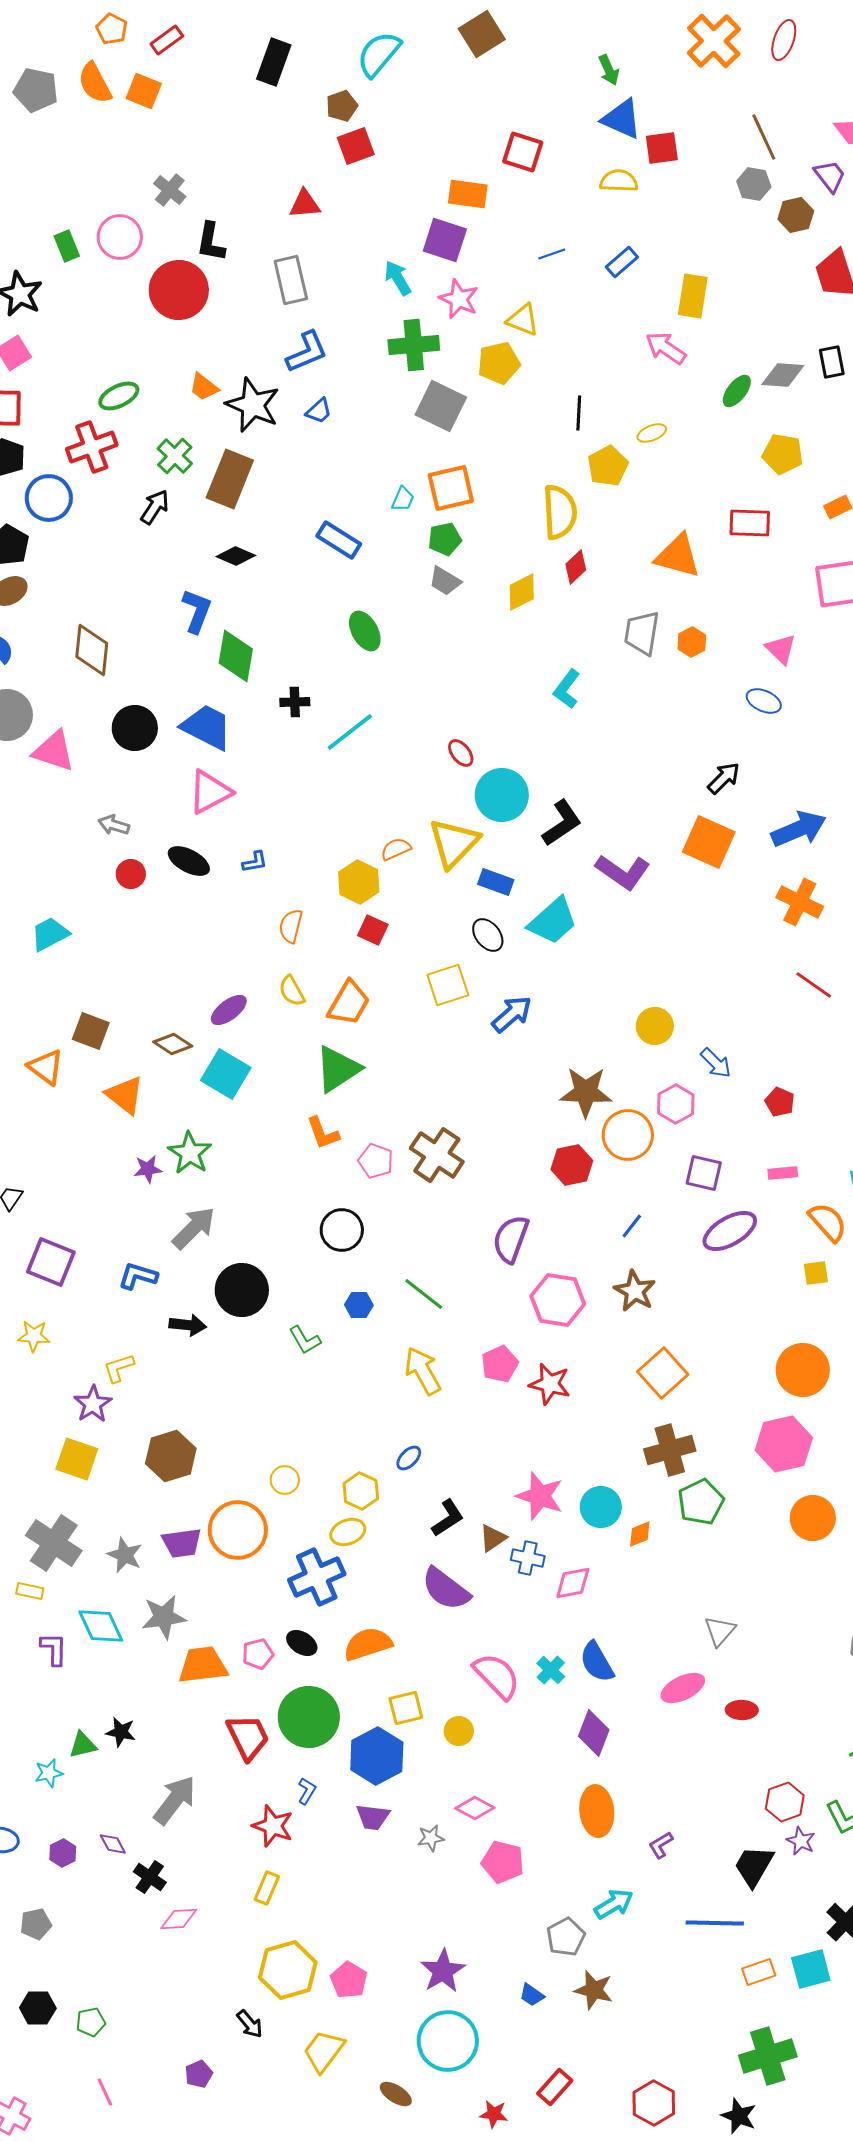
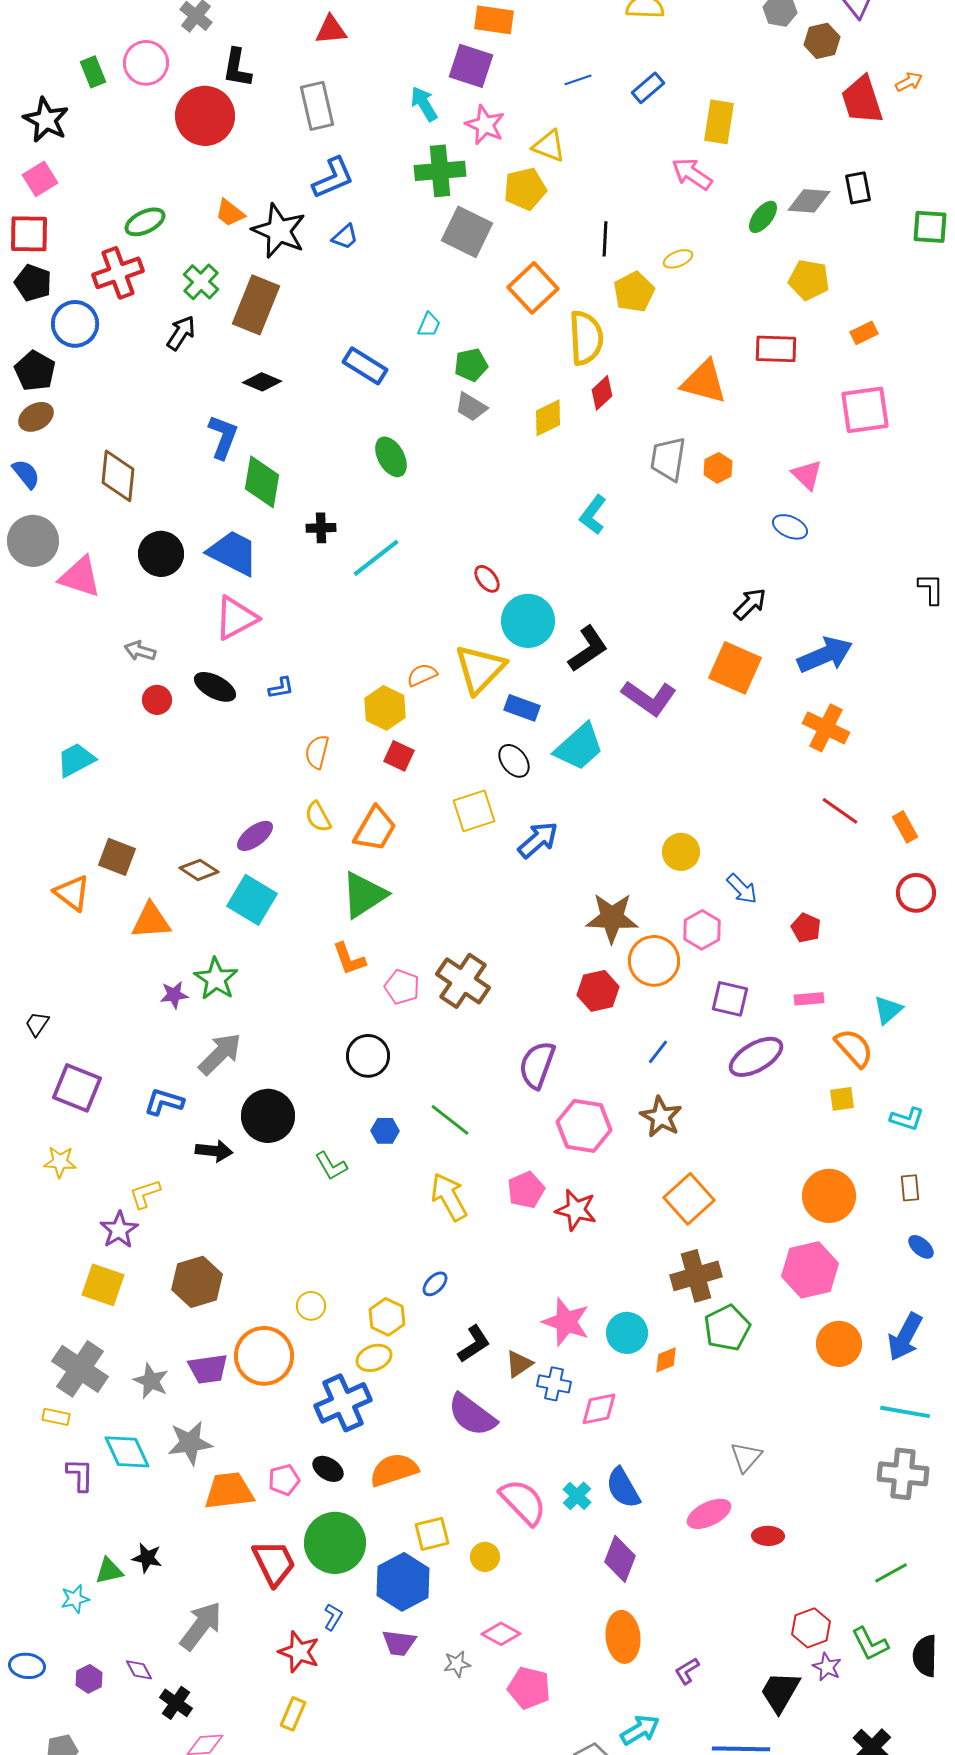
orange square: (451, 488) -> (533, 288), moved, turned -30
orange triangle: (125, 1095) -> (151, 921), turned -42

